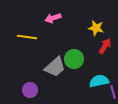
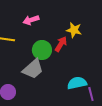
red arrow: (105, 46) -> (61, 44), moved
green circle: (74, 59) -> (42, 50), moved

